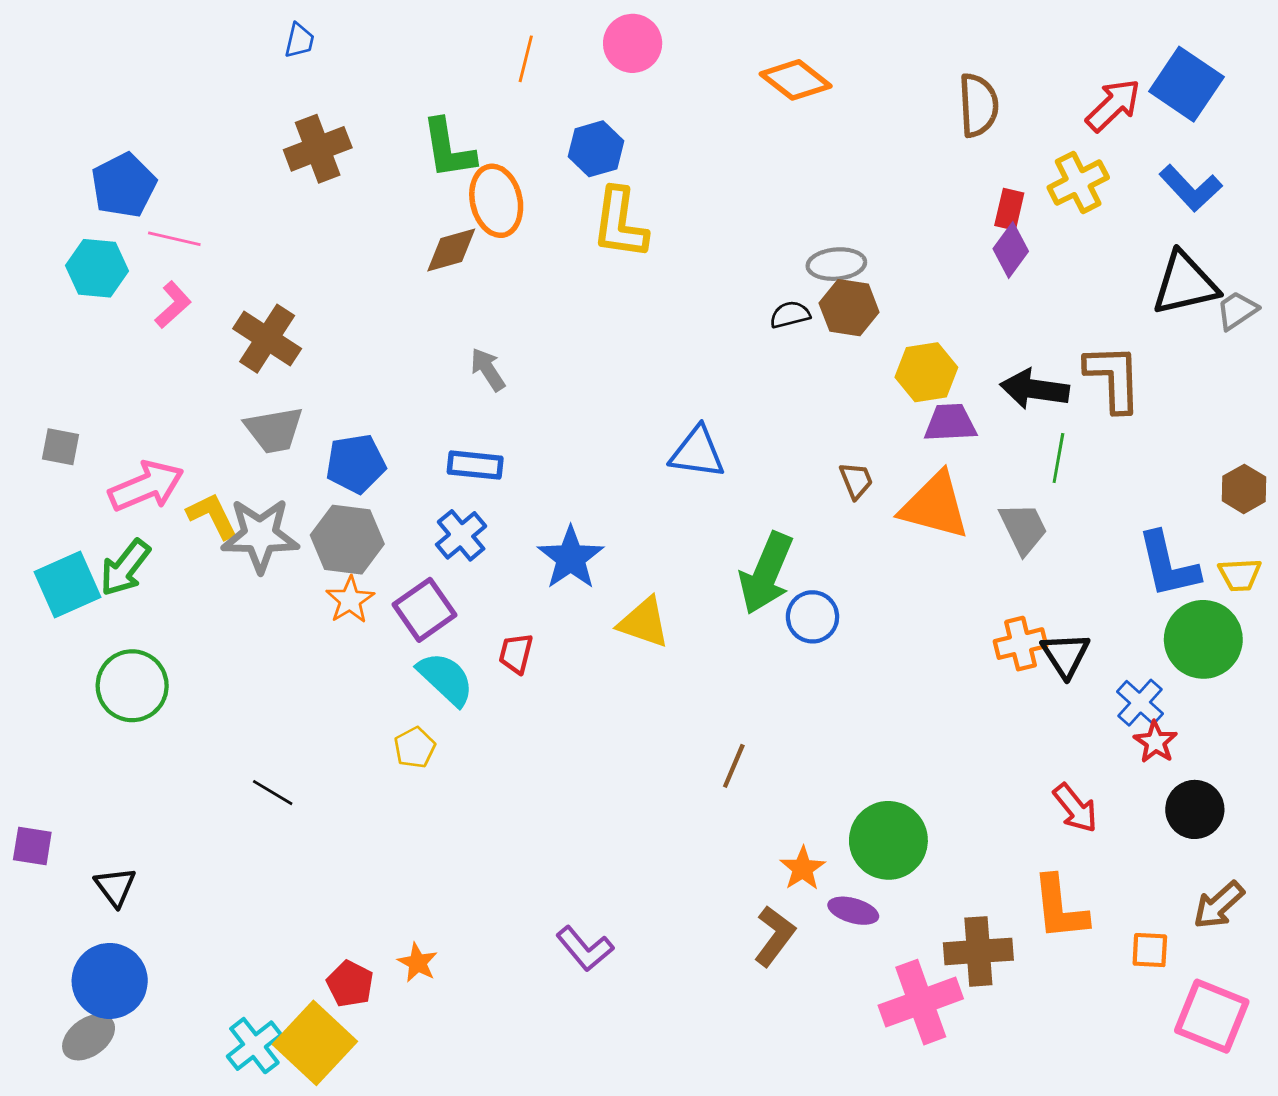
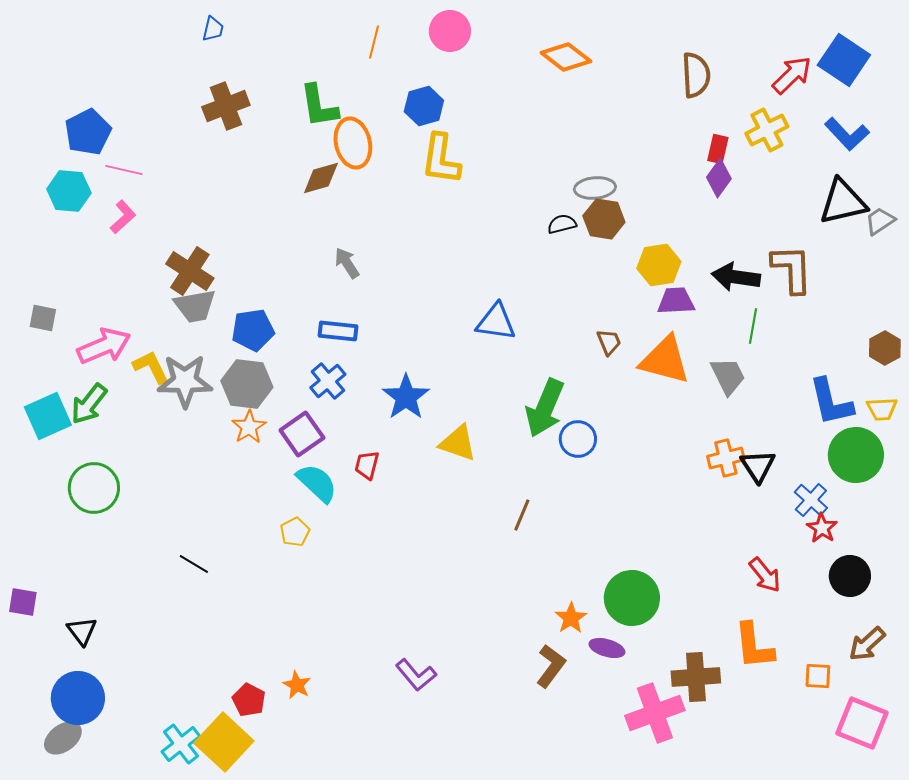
brown cross: (267, 339) -> (190, 271), moved
brown line: (734, 766) -> (522, 515), moved

